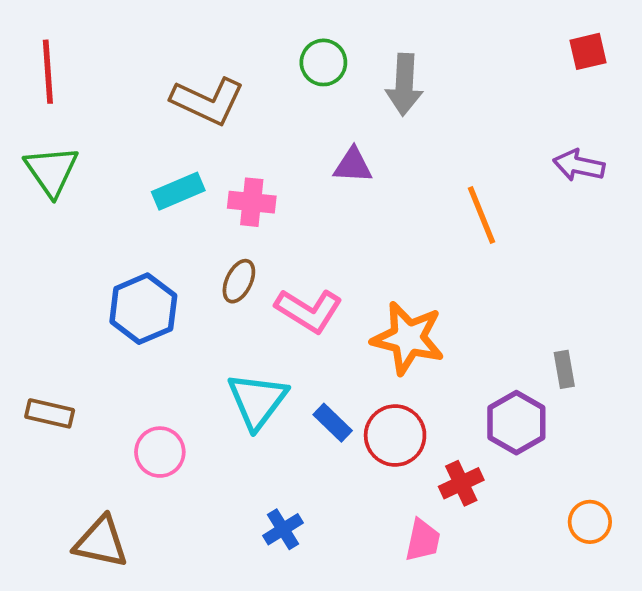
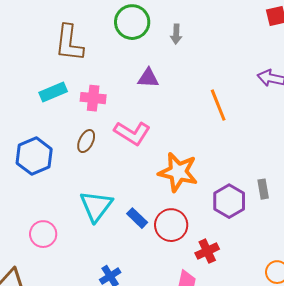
green circle: (323, 62) -> (132, 22), size x1.4
gray arrow: (404, 85) -> (176, 34), size x0.6
brown L-shape: (208, 101) -> (69, 43), turned 72
pink L-shape: (309, 311) -> (132, 133), moved
purple hexagon: (516, 423) -> (229, 201), moved

